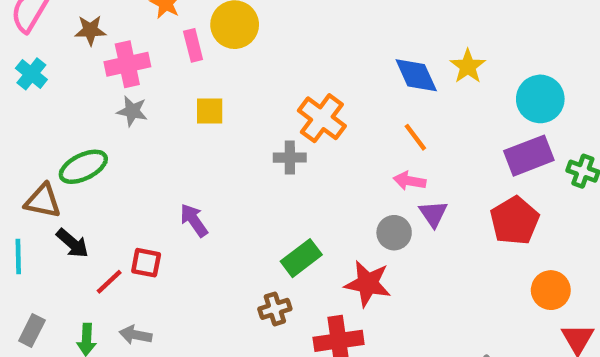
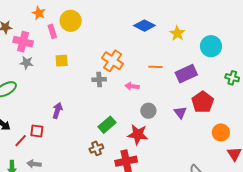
pink cross: (127, 64) -> (23, 42), turned 30
blue diamond: (416, 75) -> (144, 26), moved, turned -35
orange line: (415, 137) -> (155, 67), turned -48
purple rectangle: (529, 156) -> (186, 74), moved
pink arrow: (410, 181) -> (132, 86), moved
purple triangle: (433, 214) -> (180, 112), moved
purple arrow: (194, 220) -> (57, 110), turned 56

